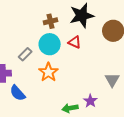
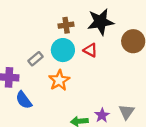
gray triangle: (112, 80) -> (127, 112), moved

